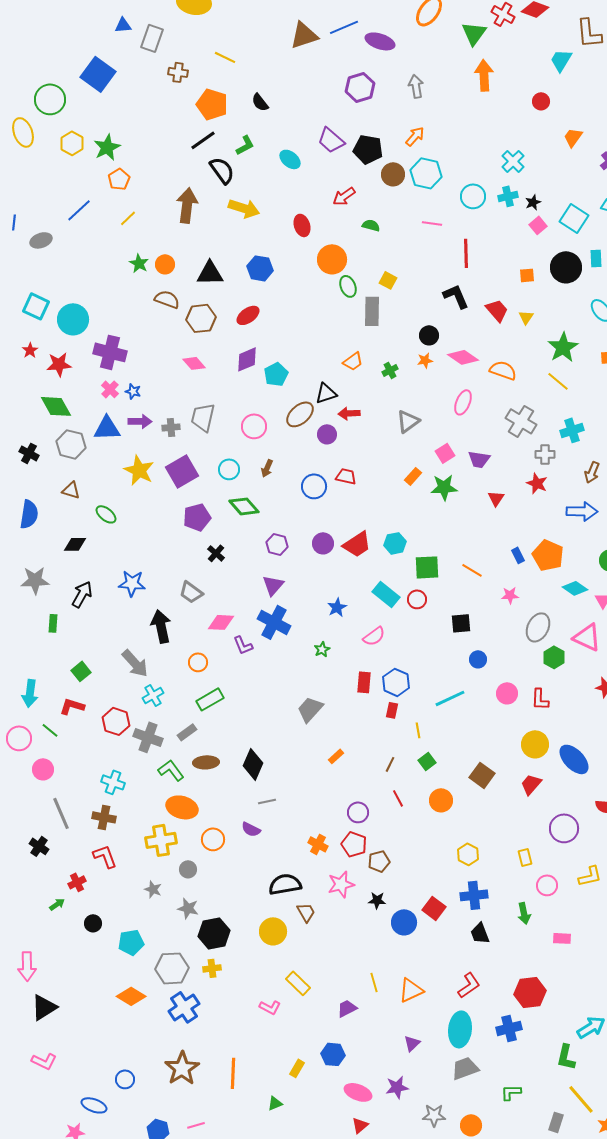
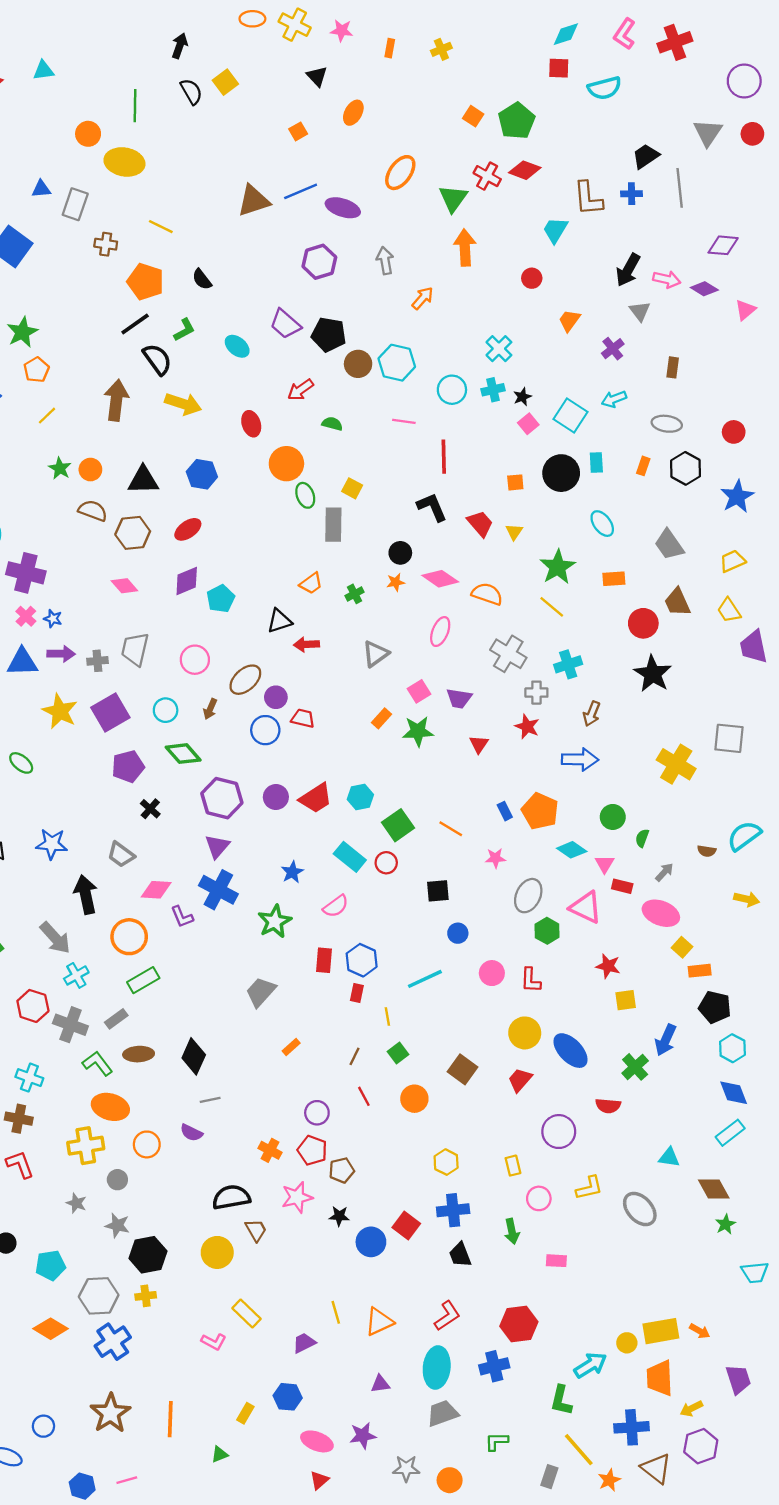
orange arrow: (415, 136) -> (423, 298), moved
brown ellipse: (300, 414) -> (245, 680), moved
purple circle: (327, 434) -> (276, 697), moved
purple hexagon: (277, 544) -> (222, 798), size x1.6
green square: (427, 567) -> (398, 825), turned -32
green star: (322, 649) -> (275, 921), size x1.8
orange circle: (198, 662) -> (129, 937), size x1.6
purple triangle: (412, 1043) -> (380, 1384), turned 36

